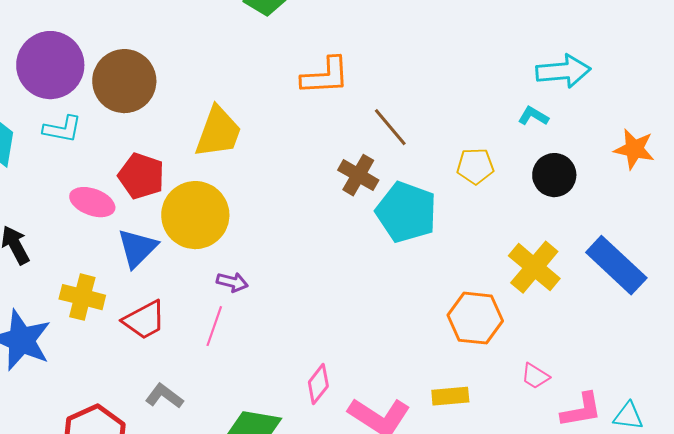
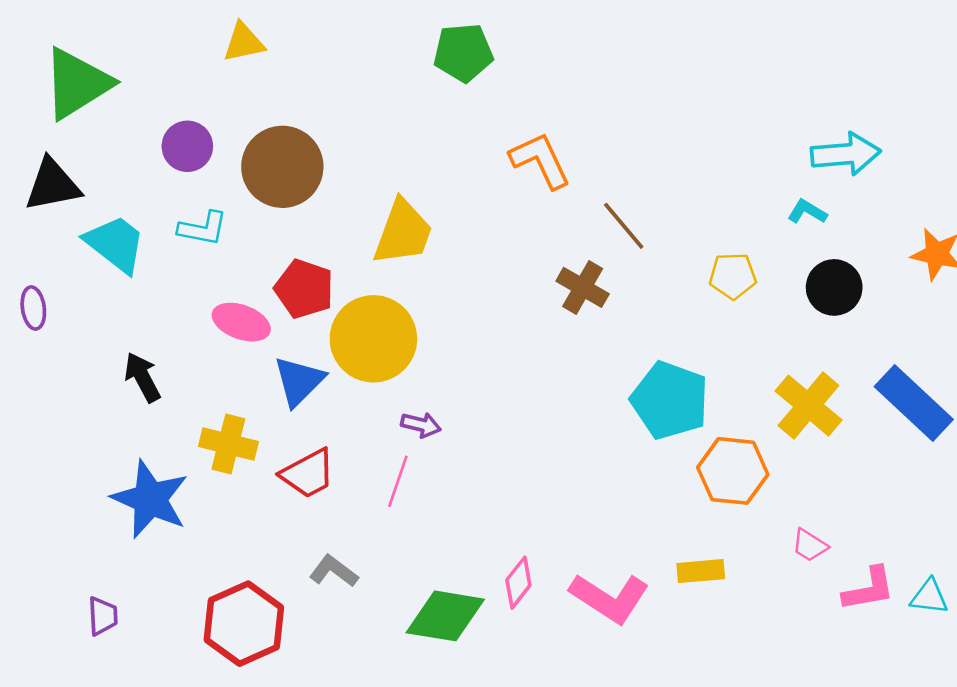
purple circle: (50, 65) -> (187, 146), size x0.6
orange L-shape: (325, 76) -> (540, 160), turned -112
cyan pentagon: (406, 212) -> (670, 400), moved
pink diamond: (318, 384) -> (518, 583), moved

